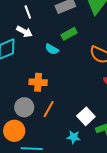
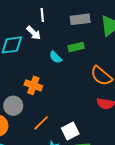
orange line: (49, 109) -> (41, 123), moved

